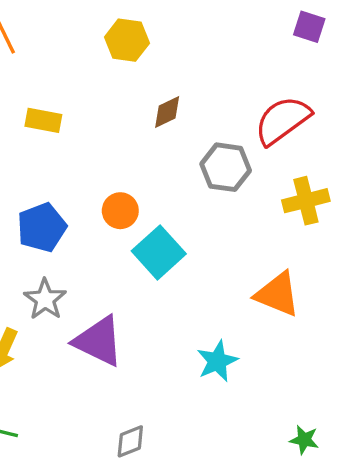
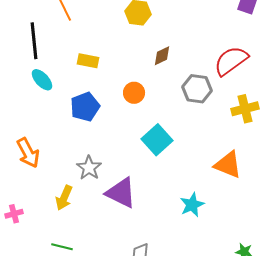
orange circle: (120, 211) -> (134, 93), moved
blue pentagon: (42, 227) -> (85, 107), moved

